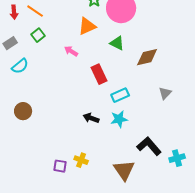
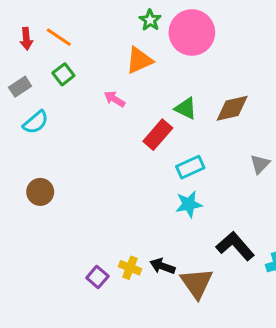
green triangle: (117, 43) -> (186, 108), moved
red rectangle: (99, 74) -> (158, 135), turned 66
black arrow: (91, 118) -> (162, 266), moved
purple square: (60, 166) -> (97, 277), turned 32

